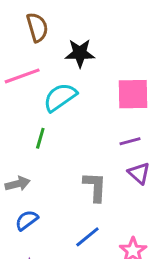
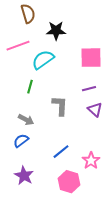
gray arrow: (18, 184) -> (26, 120), moved, turned 42
gray L-shape: (95, 187) -> (60, 106), moved

